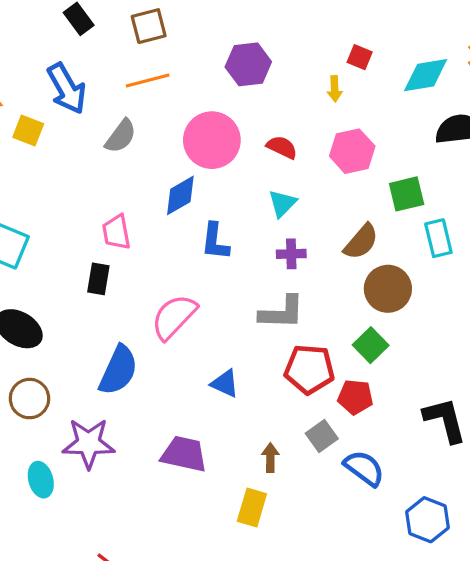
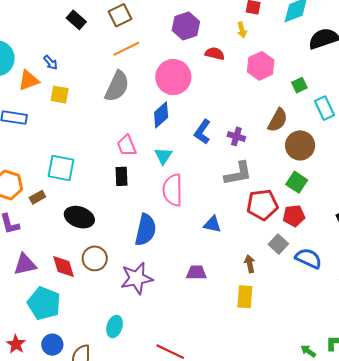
blue arrow: (67, 89) -> (50, 63), moved, size x0.5
gray semicircle: (121, 136) -> (117, 86), size x1.4
red semicircle: (282, 147) -> (215, 54), moved
green square: (407, 194) -> (299, 85), size x0.7
cyan triangle: (282, 203) -> (163, 156), moved
blue L-shape: (215, 241) -> (203, 132), moved, turned 40
purple cross: (291, 254) -> (236, 136), turned 30
pink semicircle: (174, 317) -> (173, 190), turned -32
purple trapezoid: (184, 454) -> (196, 273), size x0.7
cyan ellipse: (41, 480) -> (115, 327), moved, turned 45

